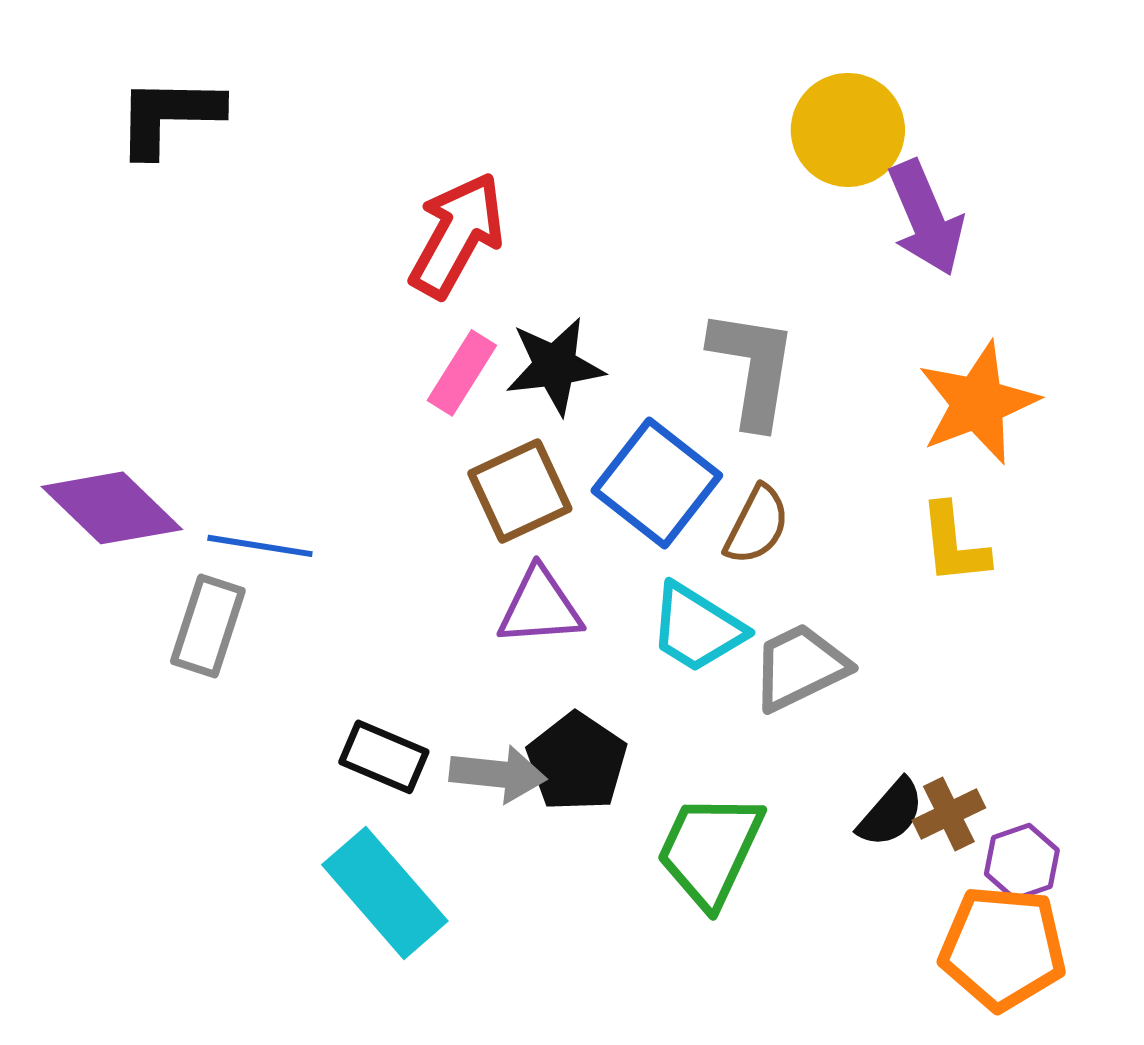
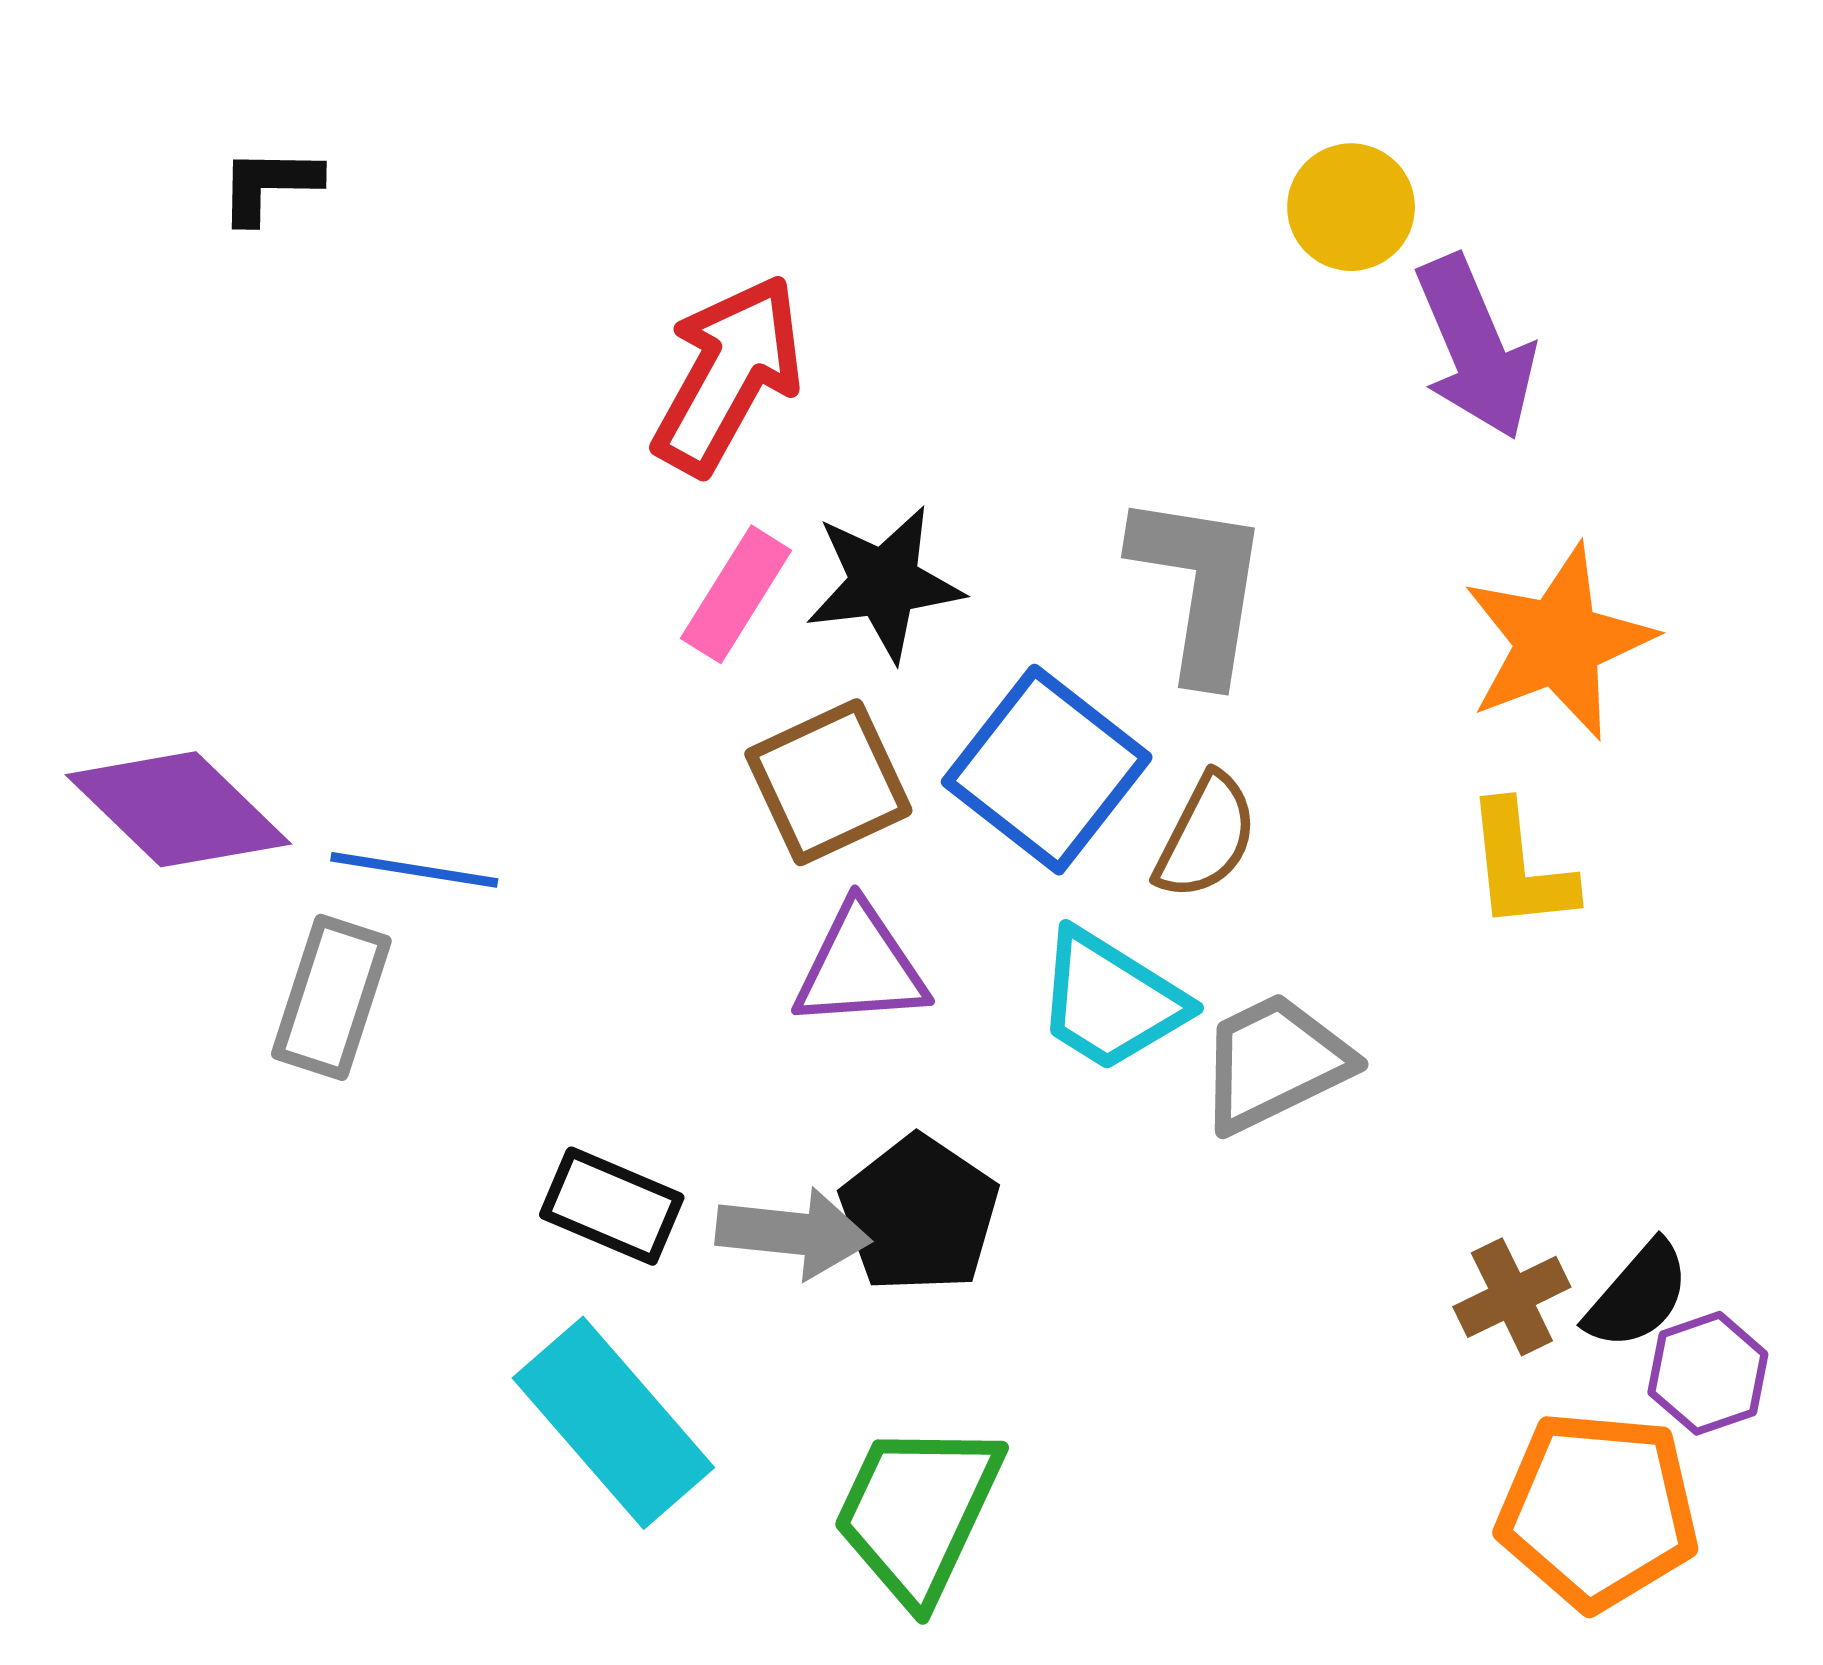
black L-shape: (169, 116) -> (269, 185), size x0.6
yellow circle: (848, 130) -> (1351, 207), size x0.7
black semicircle: (891, 813) -> (1638, 1295), moved
green trapezoid: (710, 850) -> (918, 1512), moved
purple hexagon: (1022, 862) -> (1708, 1373), moved

